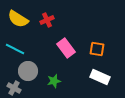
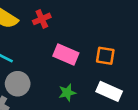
pink rectangle: (66, 48) -> (66, 55), turned -30
green star: (54, 81) -> (67, 93), moved

